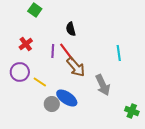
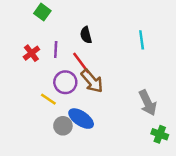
purple line: (53, 51) -> (56, 50), moved
cyan line: (119, 53) -> (142, 40), moved
purple circle: (20, 72) -> (65, 82), moved
gray arrow: (103, 85) -> (148, 103), moved

